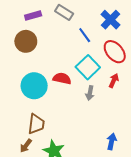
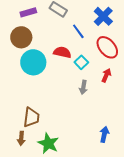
cyan square: (88, 67) -> (81, 62), size x0.6
red semicircle: (62, 79) -> (62, 52), moved
cyan circle: (34, 86) -> (33, 62), moved
brown arrow: (26, 146) -> (21, 138), turned -32

